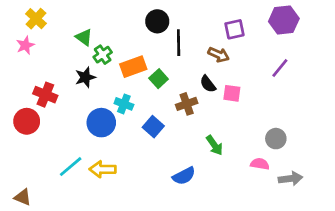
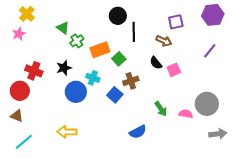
black star: (85, 77) -> (64, 68), moved
pink square: (232, 93) -> (174, 70), turned -32
brown cross: (187, 104) -> (131, 81), moved
gray circle: (276, 139) -> (207, 104), size x1.5
pink semicircle: (260, 164) -> (186, 114), moved
cyan line: (71, 167) -> (24, 142), moved
yellow arrow: (103, 169) -> (67, 132), moved
brown triangle: (23, 197) -> (17, 116), moved

